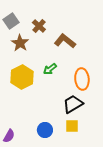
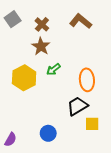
brown L-shape: (65, 41) -> (81, 21), moved
brown star: (20, 43) -> (41, 46), moved
yellow square: (72, 126) -> (92, 124), moved

